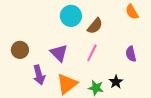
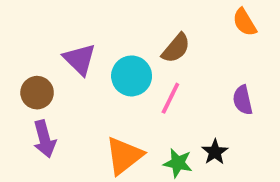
cyan circle: (71, 16) -> (132, 76), moved
purple triangle: (59, 53) -> (80, 59), moved
purple arrow: (39, 75) -> (44, 139), moved

